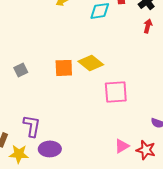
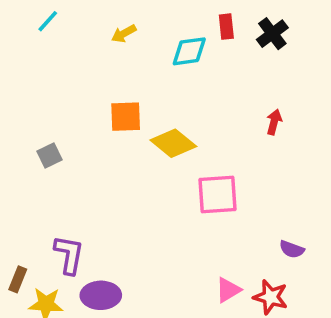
red arrow: (148, 26) -> (274, 122), moved
orange square: (64, 68) -> (126, 117), moved

